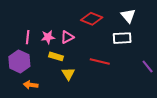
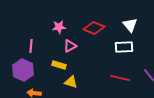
pink star: (48, 37) -> (59, 27), moved
red line: (100, 61) -> (120, 78), moved
yellow triangle: (68, 74) -> (71, 82), turned -40

